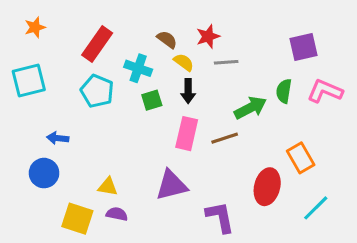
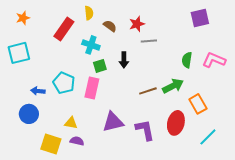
purple square: (304, 47) -> (200, 18), moved
yellow semicircle: (184, 62) -> (89, 13), moved, turned 48
cyan pentagon: (97, 91) -> (64, 83), moved
green arrow: (250, 108) -> (173, 86), moved
pink rectangle: (187, 134) -> (92, 88), moved
purple L-shape: (220, 217) -> (145, 130), moved

